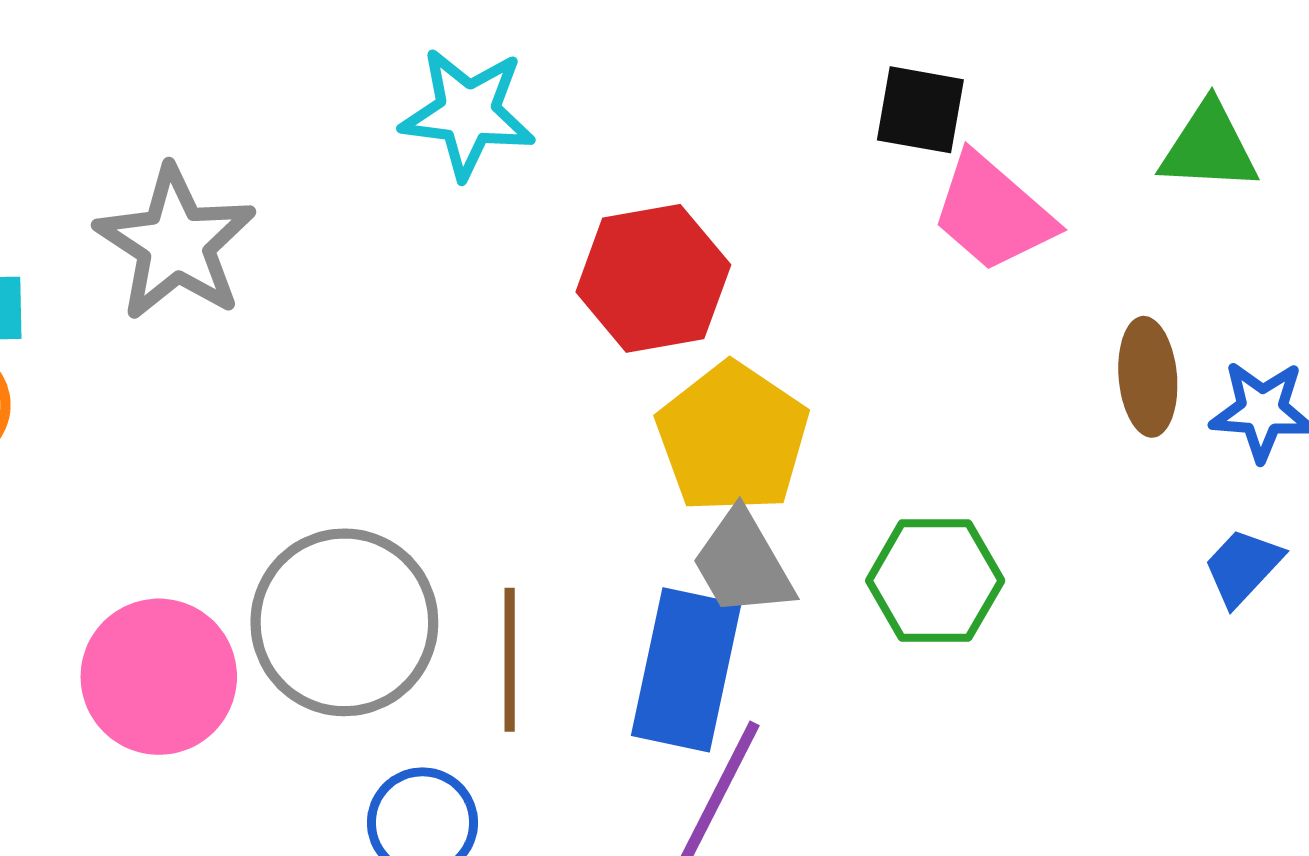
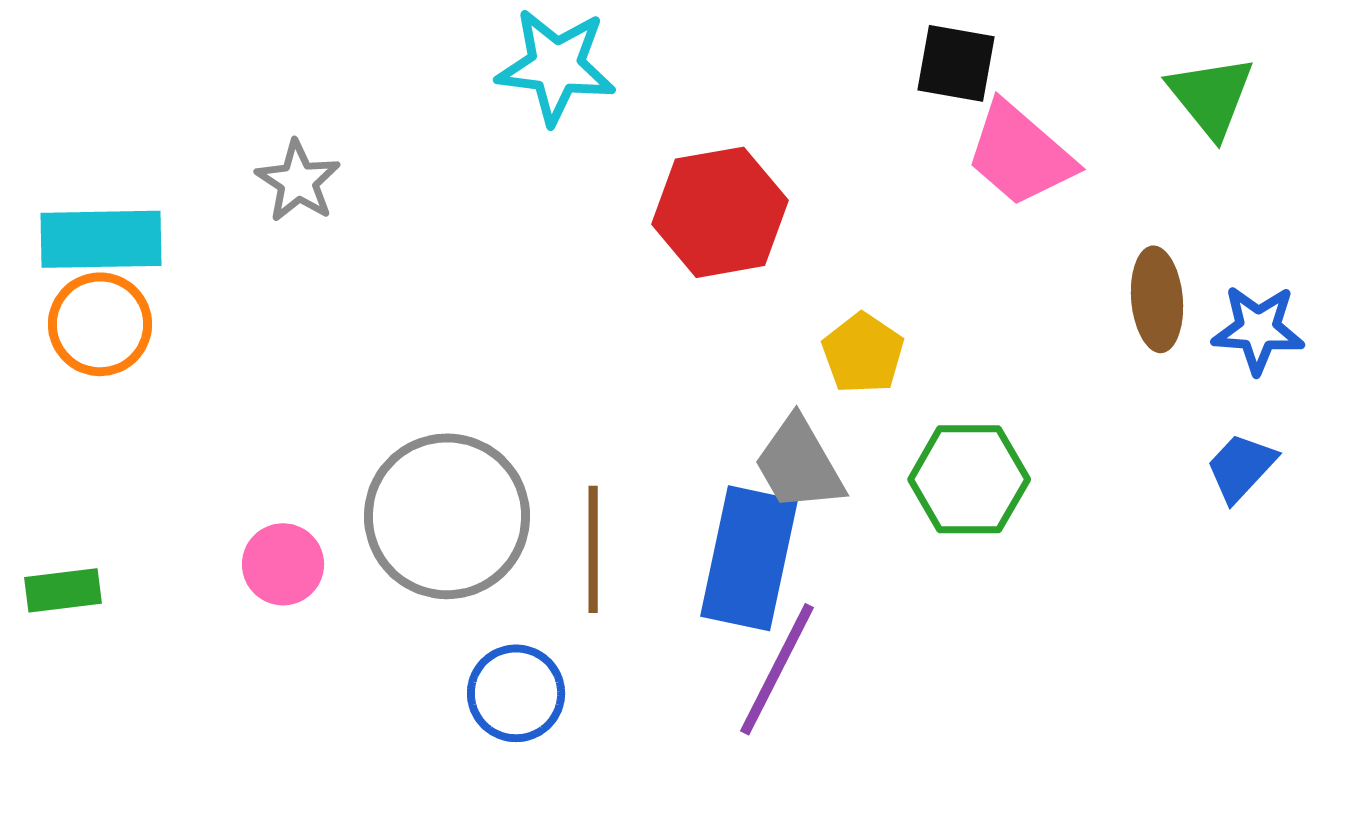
green triangle: (1209, 147) -> (1211, 96), turned 48
gray star: (176, 243) -> (298, 181), size x0.6
yellow pentagon: (733, 438) -> (863, 353), moved, size x0.6
pink circle: (159, 677) -> (283, 564), size x0.6

